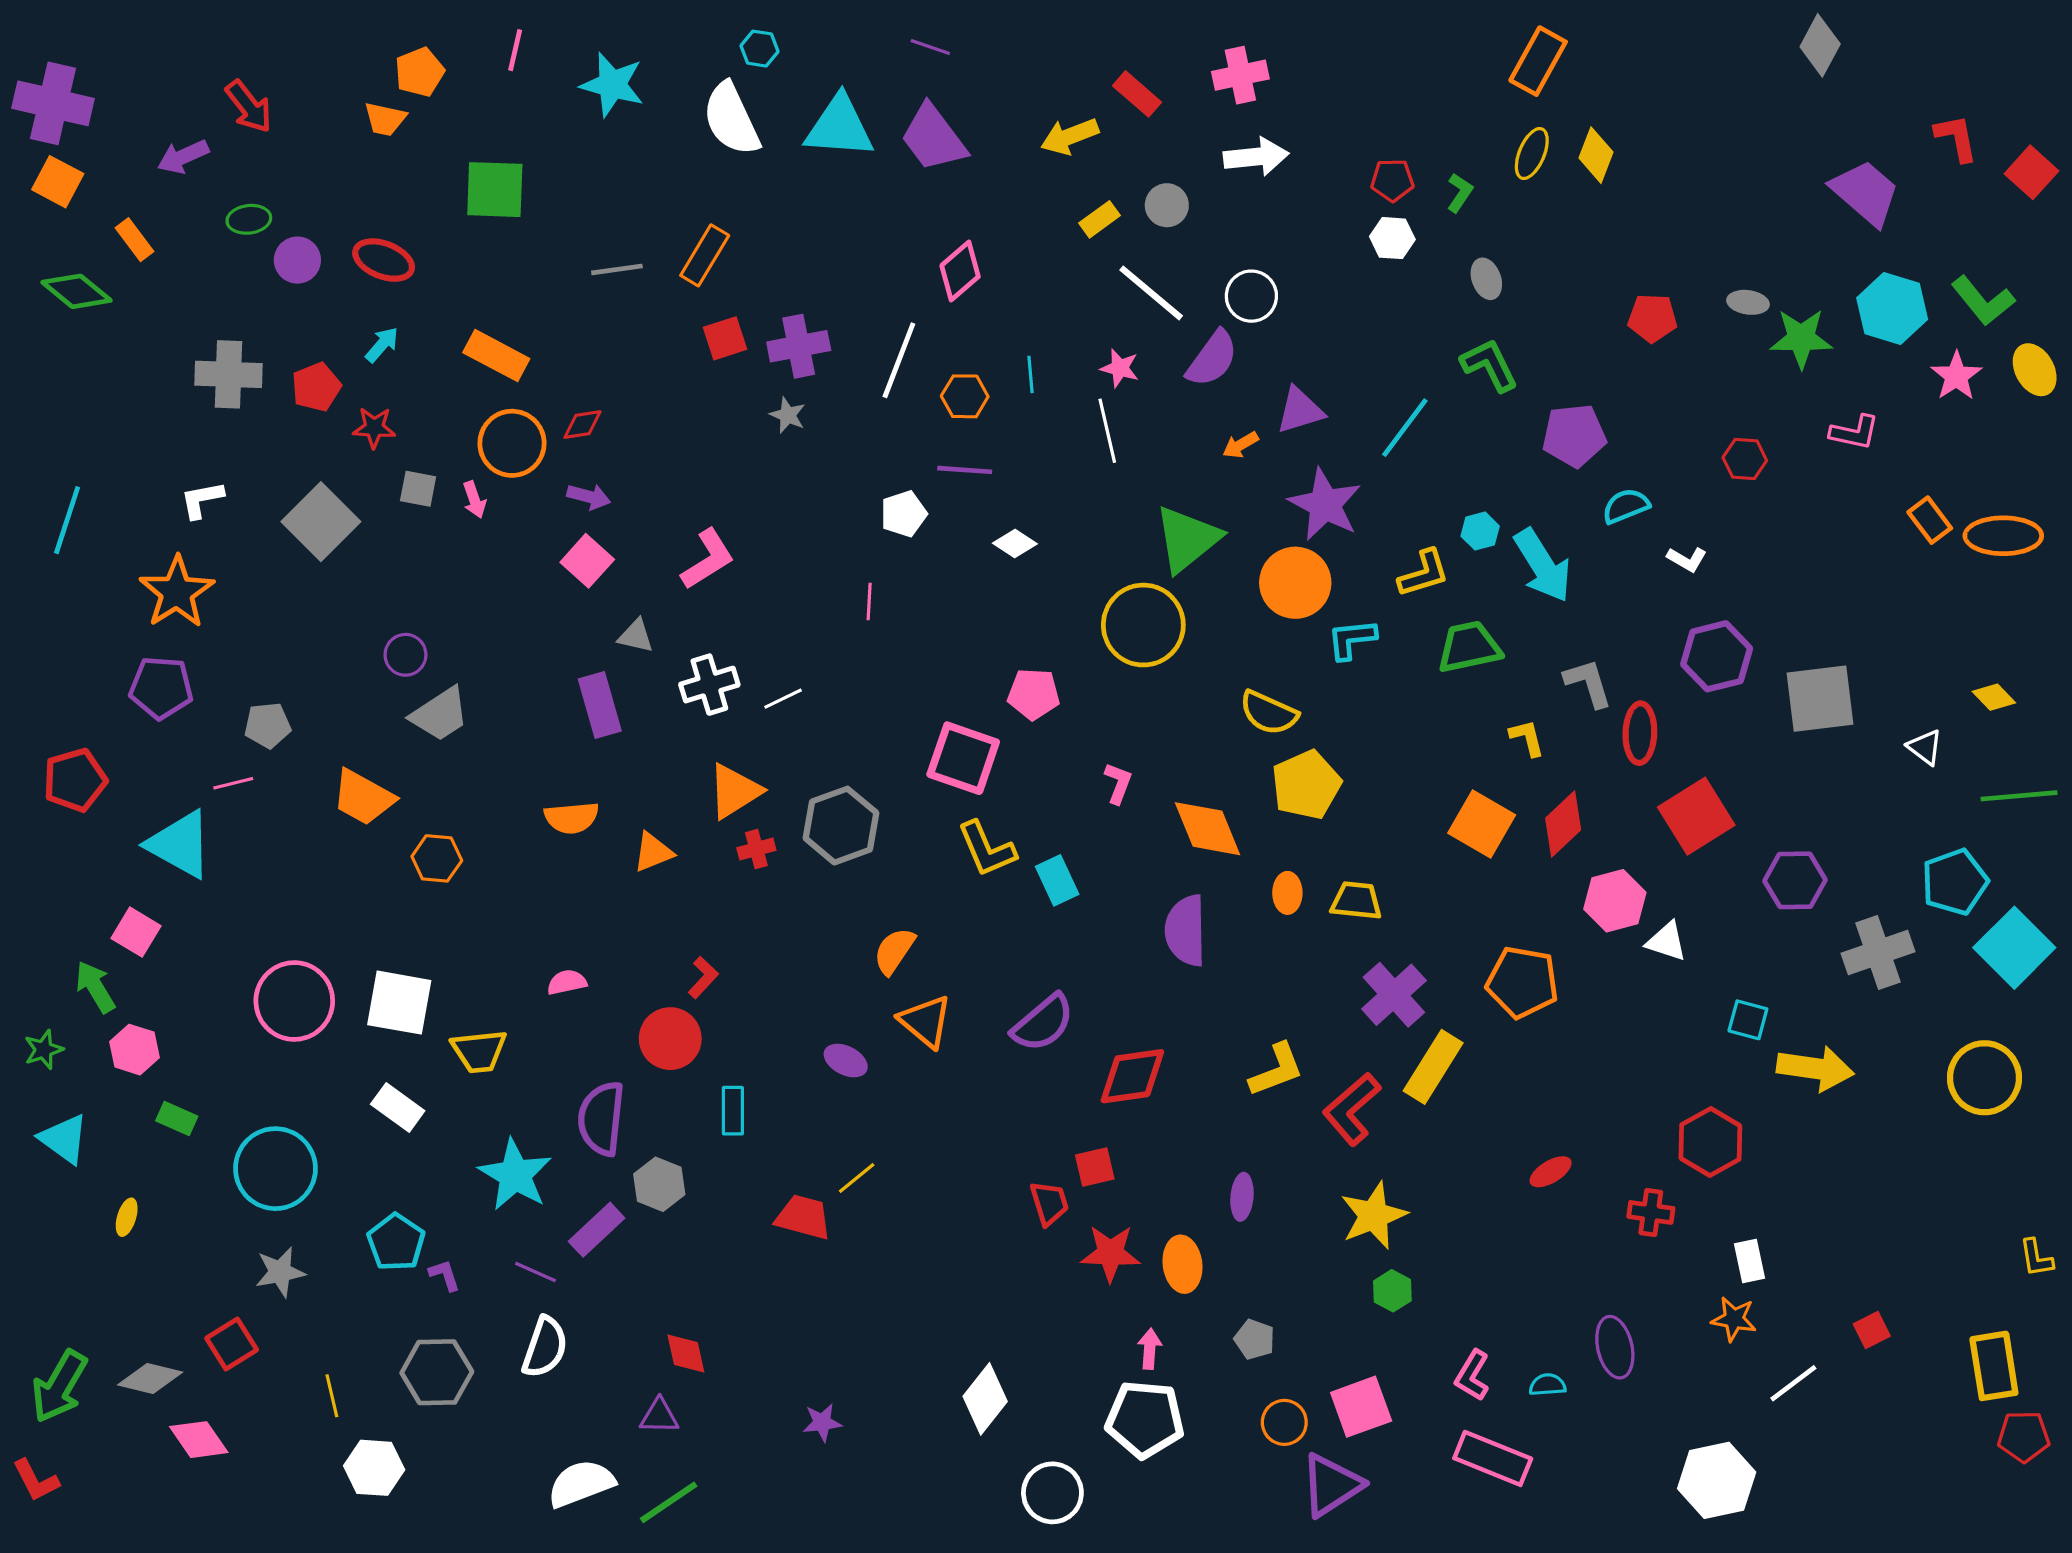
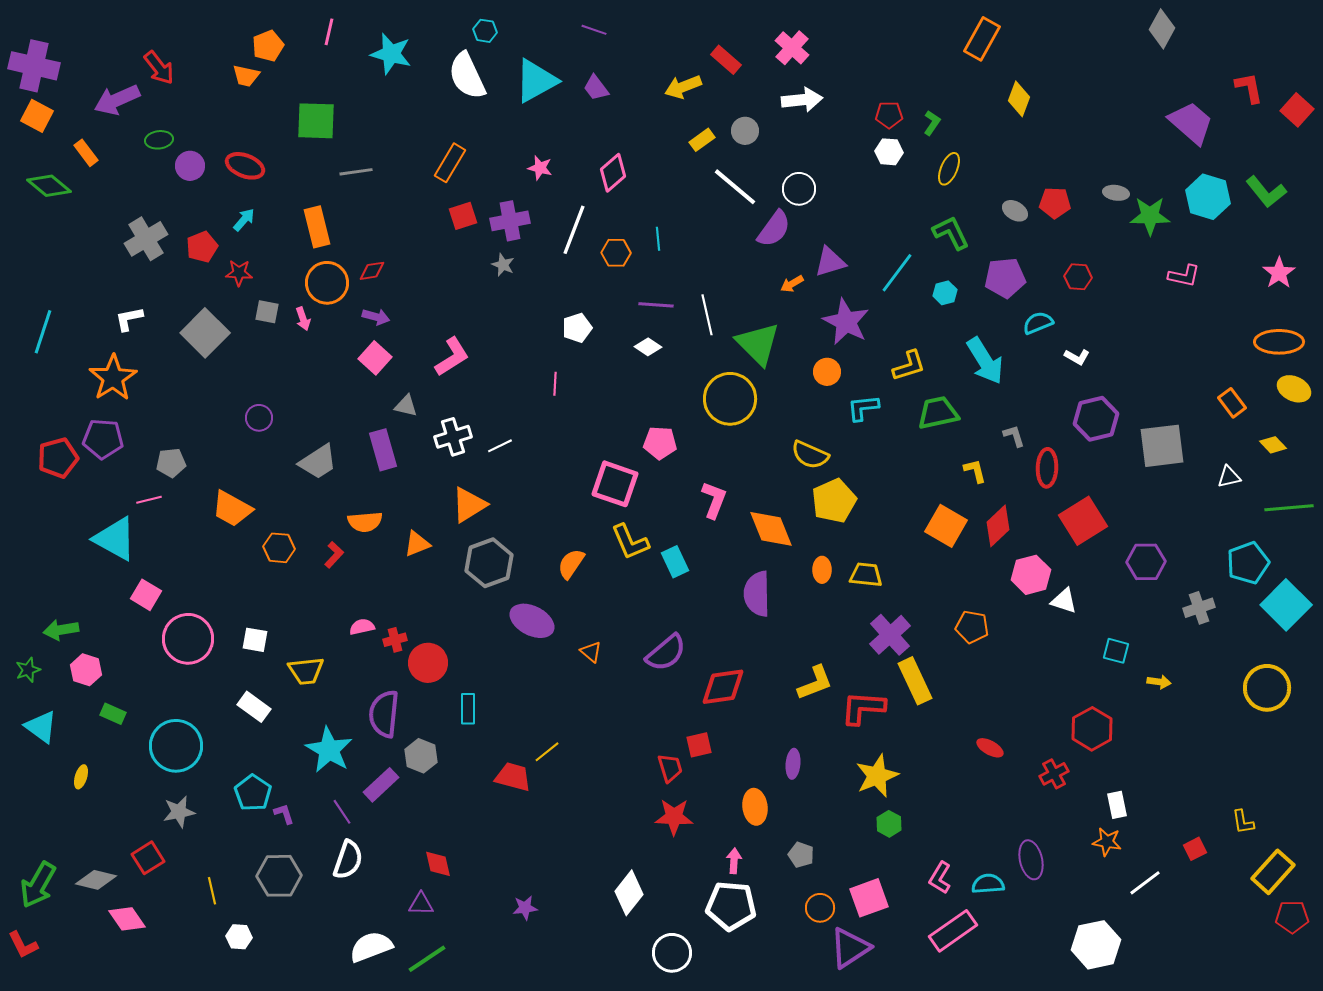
pink cross: (1240, 75) -> (792, 48), turned -36
cyan triangle: (839, 127) -> (536, 81), turned -33
purple trapezoid: (933, 138) -> (596, 88), size x0.6
yellow ellipse: (1532, 154) -> (949, 169), moved
purple arrow: (183, 157) -> (117, 100), size x1.4
gray line: (617, 269) -> (356, 172), moved
gray ellipse: (1486, 279) -> (1015, 211), moved, turned -40
orange rectangle: (496, 356) -> (317, 227), turned 48
pink star: (1120, 368) -> (540, 168), moved
yellow ellipse: (2035, 370) -> (1294, 389), moved, turned -36
gray cross: (228, 374) -> (146, 239), turned -33
pink star: (1956, 376) -> (1279, 273), moved
white line: (1107, 431) -> (707, 315), moved
red hexagon: (1745, 459) -> (1078, 277), moved
purple line: (965, 470) -> (656, 305), moved
orange rectangle: (1930, 520) -> (1232, 403), moved
cyan hexagon: (1480, 531) -> (945, 293), moved
green triangle: (1187, 539) -> (758, 344), turned -36
orange circle: (1295, 583) -> (827, 372), size x0.6
gray L-shape: (1588, 683) -> (1014, 436), size x0.7
gray trapezoid: (440, 714) -> (318, 462), moved
white triangle: (1925, 747) -> (1229, 477), turned -50
red pentagon: (75, 780) -> (58, 458), moved
pink L-shape: (1118, 783) -> (714, 500), size x1.4
gray hexagon: (841, 826) -> (489, 563), moved
red cross: (756, 849) -> (395, 640), moved
pink square: (136, 932) -> (146, 595), moved
orange semicircle: (894, 951) -> (571, 564), moved
gray cross: (1878, 952) -> (1199, 608), size x0.7
red L-shape: (703, 977) -> (334, 555), moved
orange pentagon: (1522, 982) -> (972, 627), size x0.7
green arrow: (95, 987) -> (61, 630), turned -68
white square: (399, 1003) -> (255, 640), size x0.6
orange triangle: (926, 1021) -> (591, 652), size x0.6
purple ellipse: (846, 1061) -> (532, 621), moved, size x1.6
yellow rectangle: (1433, 1067) -> (915, 681), turned -57
yellow arrow: (1815, 1068) -> (1159, 682), size x0.5
red L-shape: (1352, 1109) -> (863, 708), turned 45
red ellipse: (1551, 1172) -> (990, 748), turned 60
red cross: (1651, 1212) -> (1054, 774), turned -36
red star: (1110, 1253) -> (674, 817), moved
yellow L-shape: (2036, 1258) -> (1243, 822), moved
purple line: (536, 1272) -> (342, 812), turned 32
yellow rectangle: (1994, 1366) -> (1273, 872), turned 51
cyan semicircle: (1547, 1385) -> (988, 884), size x1.4
pink rectangle: (1493, 1458) -> (953, 931), turned -57
white hexagon: (374, 1468) -> (239, 937), size x0.7

